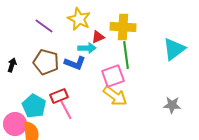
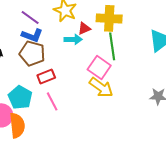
blue L-shape: (75, 63) -> (32, 35), moved
pink square: (113, 76) -> (99, 67), turned -35
red rectangle: (59, 96) -> (46, 76), moved

